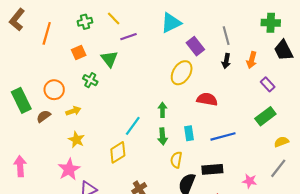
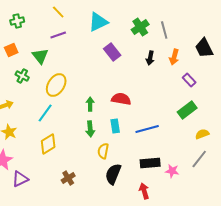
yellow line: (114, 19) -> (58, 12), moved
green cross: (271, 23) -> (140, 27), moved, turned -36
gray line: (226, 36) -> (164, 30), moved
purple rectangle: (195, 46) -> (112, 52), moved
yellow ellipse: (182, 73) -> (56, 85), moved
red semicircle: (207, 99) -> (121, 99), moved
cyan line: (133, 126) -> (45, 113), moved
black rectangle: (212, 169) -> (150, 163), moved

